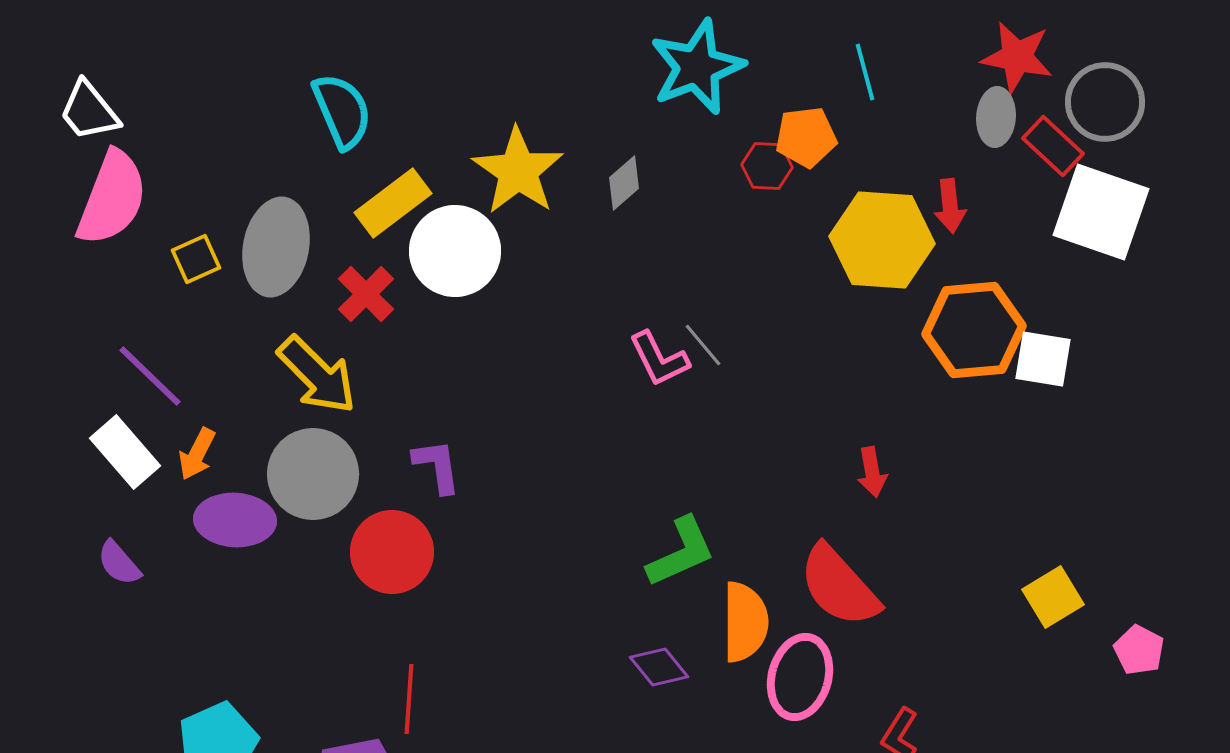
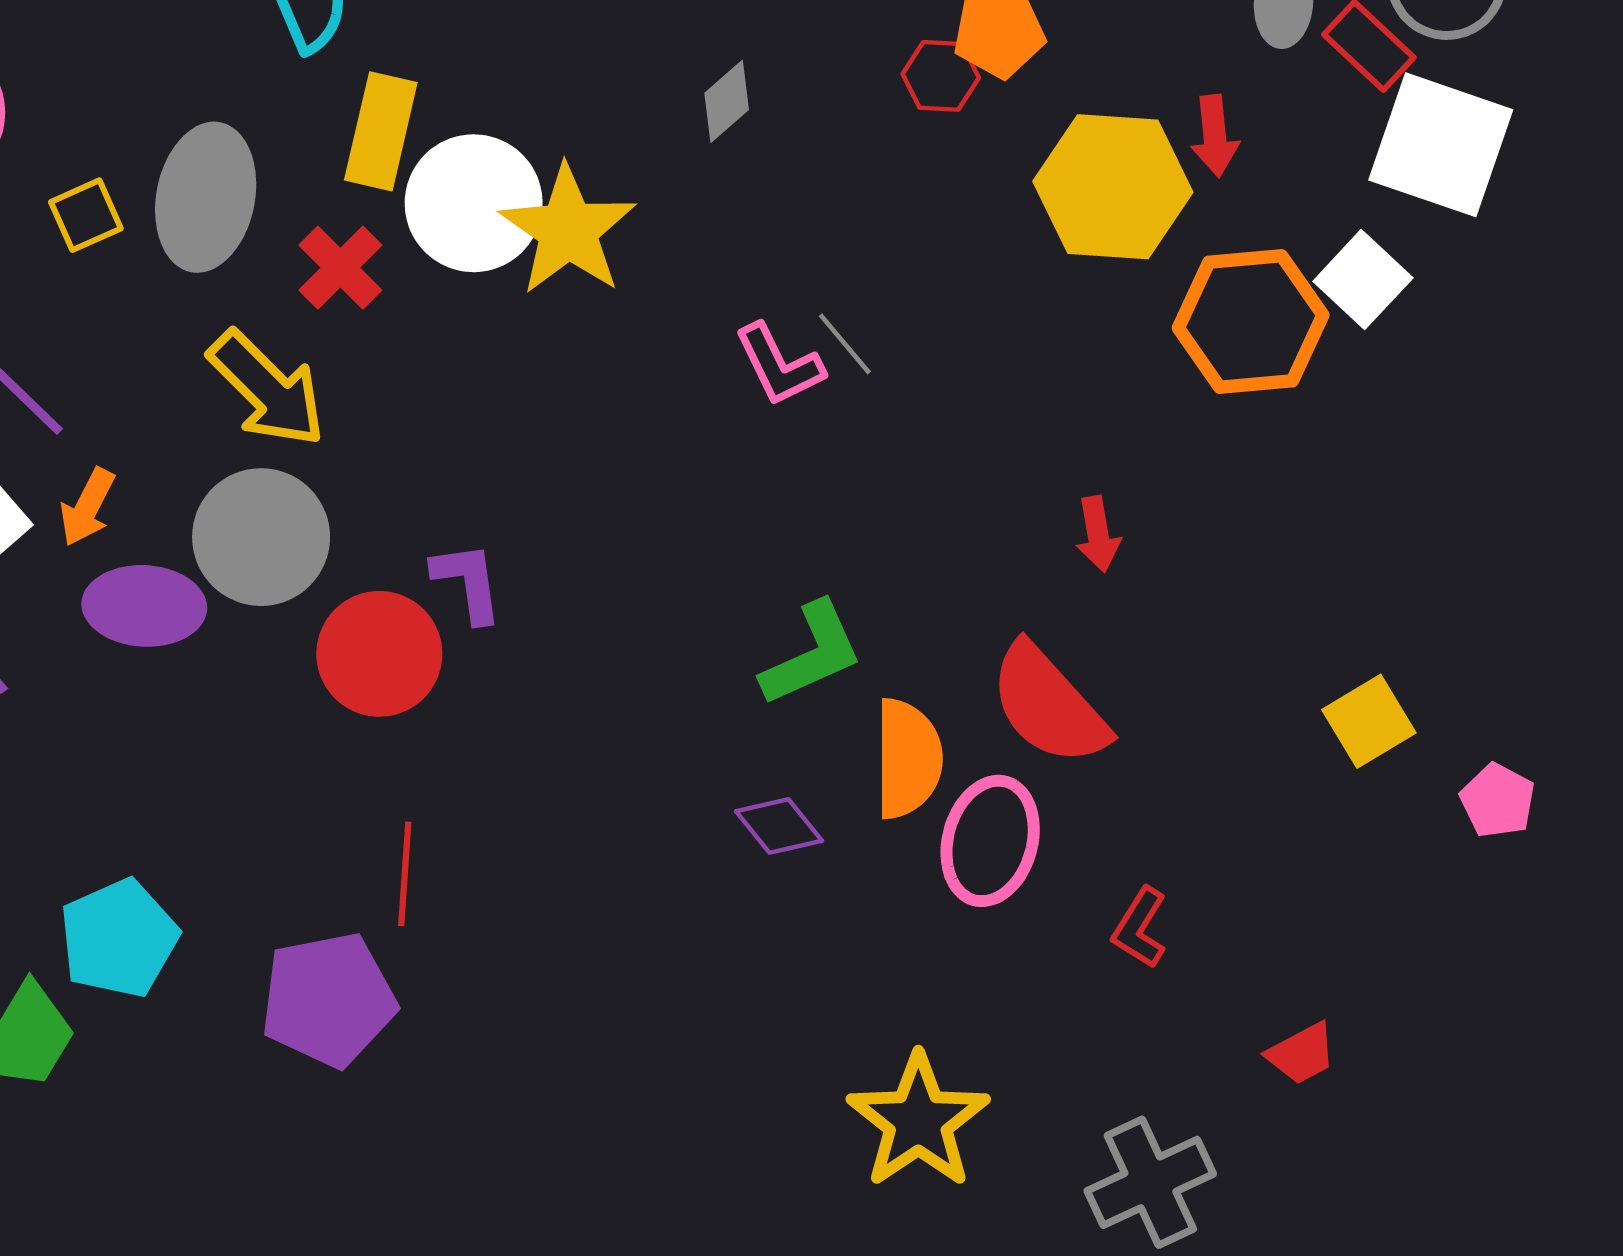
yellow star: (518, 171) -> (568, 230), moved
yellow rectangle: (393, 203) -> (381, 131), turned -40
white square: (1043, 359) -> (1363, 280), moved, turned 34
purple L-shape: (437, 466) -> (468, 582), moved

